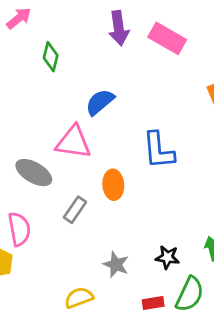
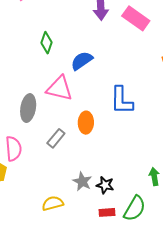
green diamond: (51, 57) -> (47, 43), moved
gray ellipse: (34, 173) -> (28, 108), turned 64
black star: (167, 257) -> (105, 185), moved

